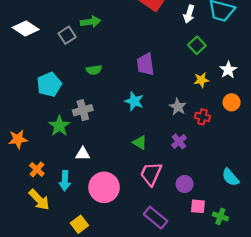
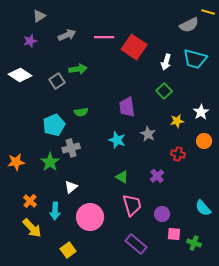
green square: (197, 45) -> (164, 91), moved
cyan pentagon: (49, 84) -> (54, 125), moved
gray star: (178, 107) -> (148, 134), moved
orange star: (18, 139) -> (16, 162), moved
white triangle: (83, 154) -> (71, 187), turned -40
pink trapezoid: (151, 174) -> (132, 205), turned 140

